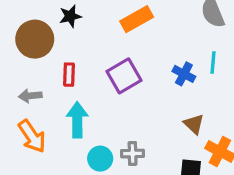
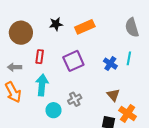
black star: (70, 16) -> (56, 24), moved
gray cross: (133, 154) -> (75, 99), moved, turned -32

